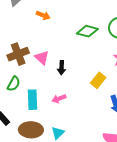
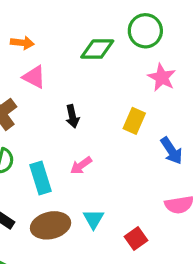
pink triangle: (42, 58) -> (34, 77), moved

